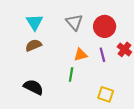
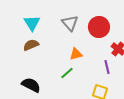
purple line: (102, 55) -> (107, 67), moved
green line: (71, 75) -> (67, 73), turned 40

